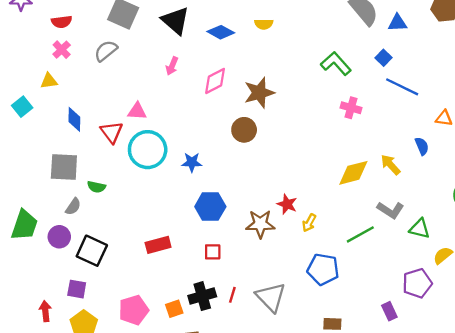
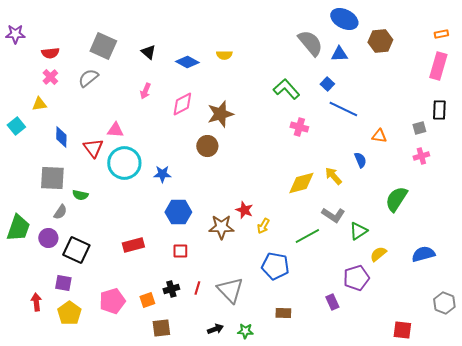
black triangle: (175, 21) -> (148, 52), size x0.6
green triangle: (420, 229) -> (358, 231), turned -48
black cross: (202, 296) -> (171, 289), size x0.7

